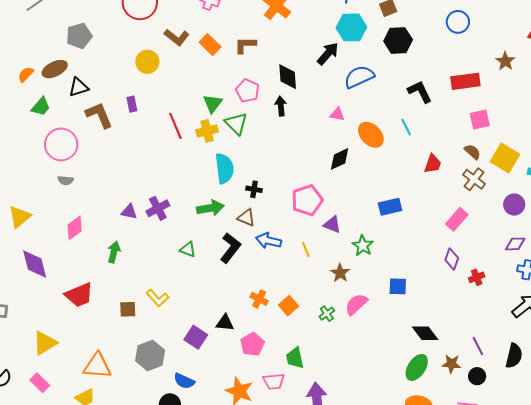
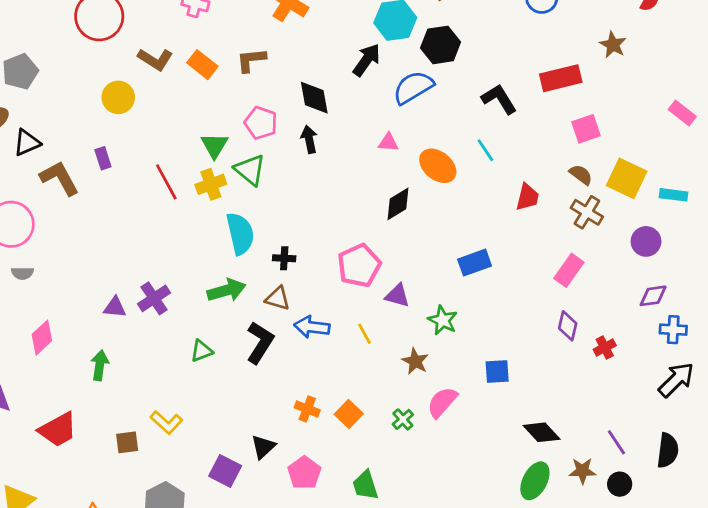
black hexagon: (398, 40) -> (441, 45), moved
green triangle: (188, 249) -> (201, 351), turned -36
black triangle: (225, 323) -> (263, 447), turned -42

